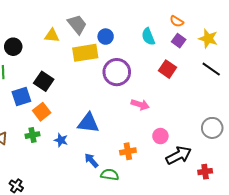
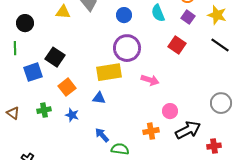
blue circle: (106, 37) -> (124, 15), moved
yellow rectangle: (85, 53) -> (109, 72), moved
orange square: (42, 112) -> (67, 87), moved
blue triangle: (88, 123) -> (99, 98), size x0.6
orange cross: (128, 151) -> (151, 131), moved

